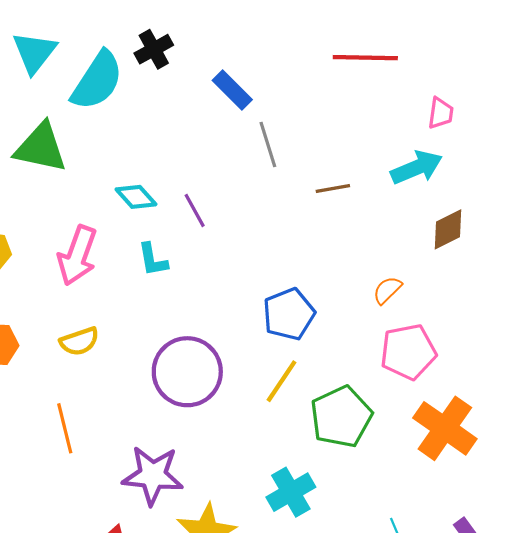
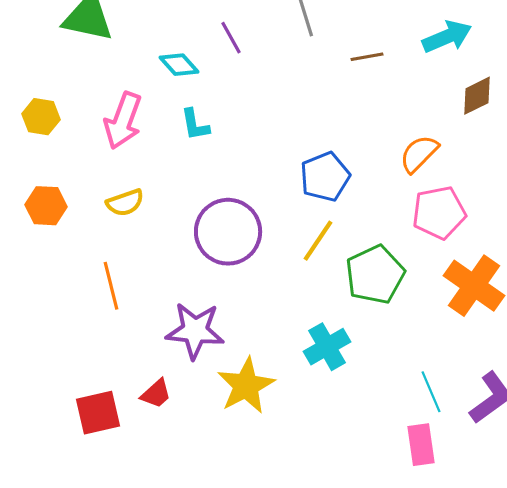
purple line: (195, 210) -> (231, 38), moved
orange semicircle: (387, 290) -> (419, 154), size x1.4

